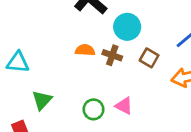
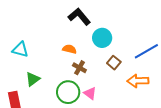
brown cross: (112, 55) -> (79, 68), moved
green circle: (93, 109) -> (68, 92), size x1.5

